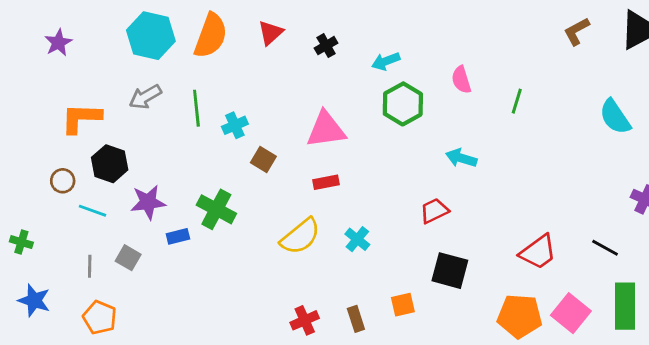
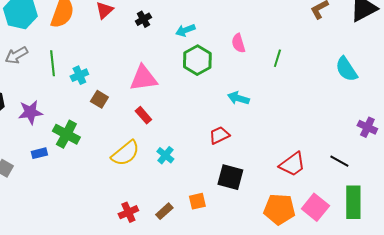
red rectangle: (326, 182) -> (143, 115), turned 60
purple star: (148, 202) -> (30, 112), moved
brown rectangle: (356, 319) -> (164, 211), turned 66

